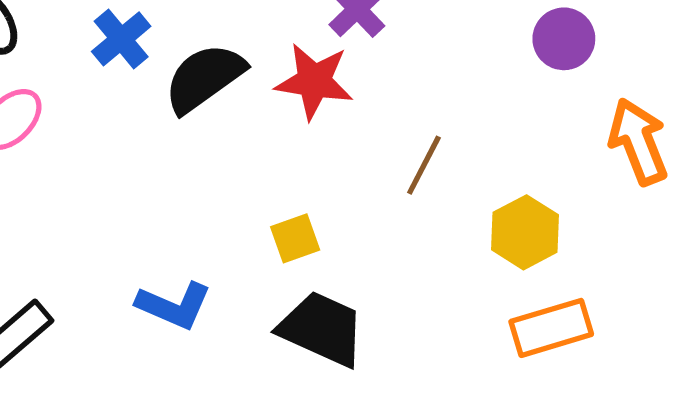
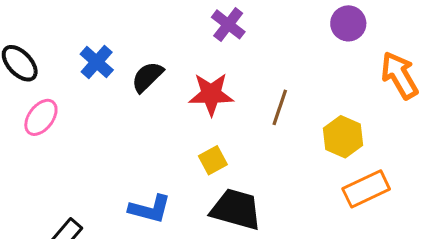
black semicircle: (204, 78) -> (147, 77), size x0.7
red star: (314, 81) -> (211, 94), moved

